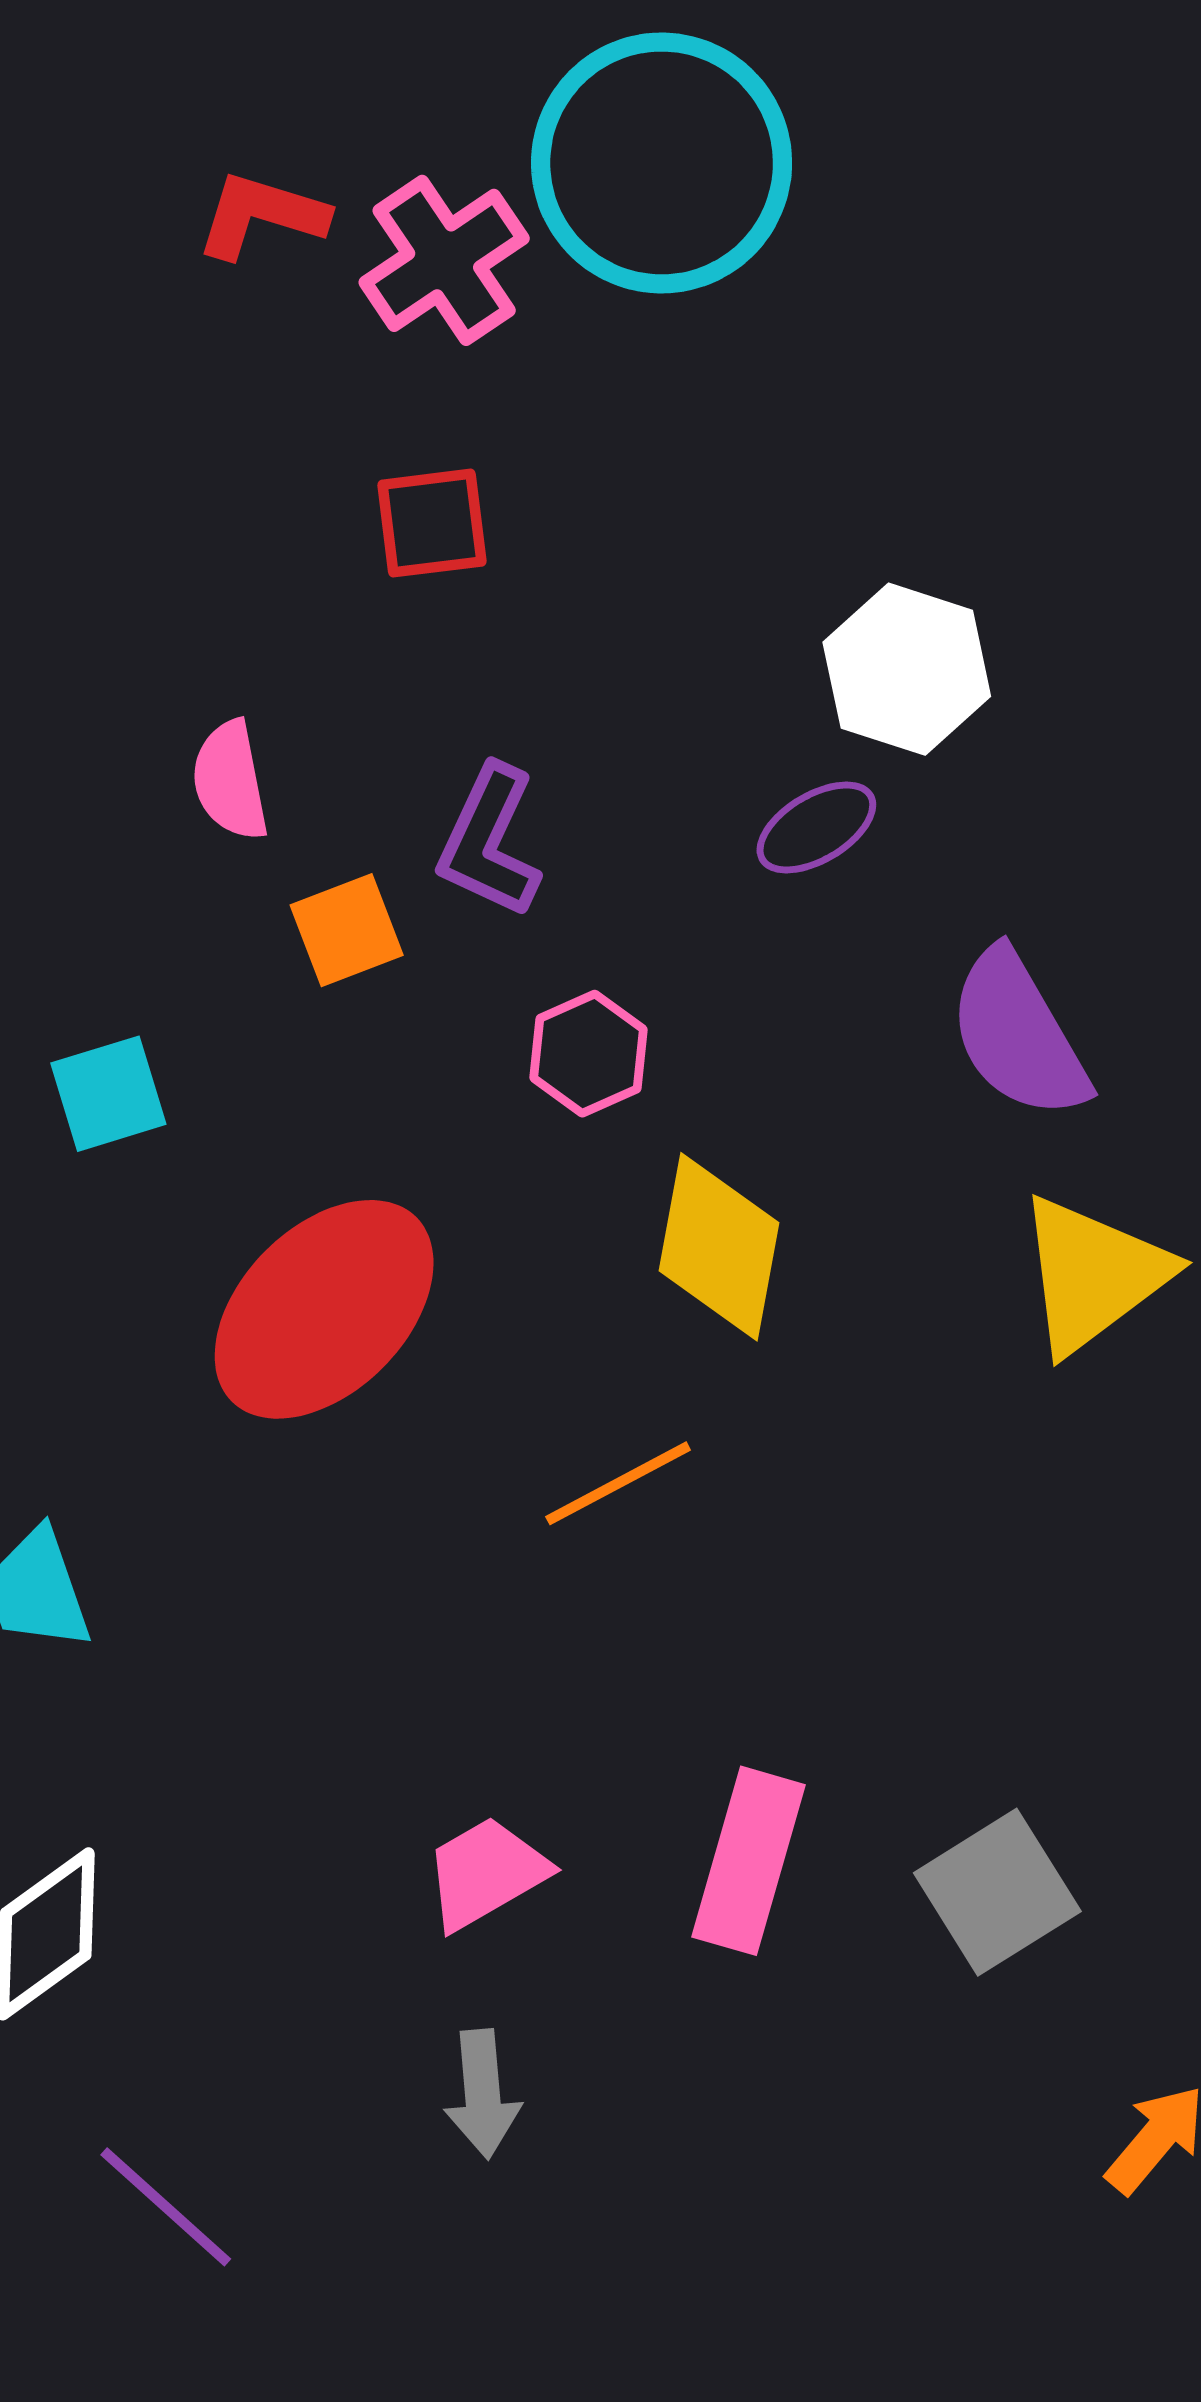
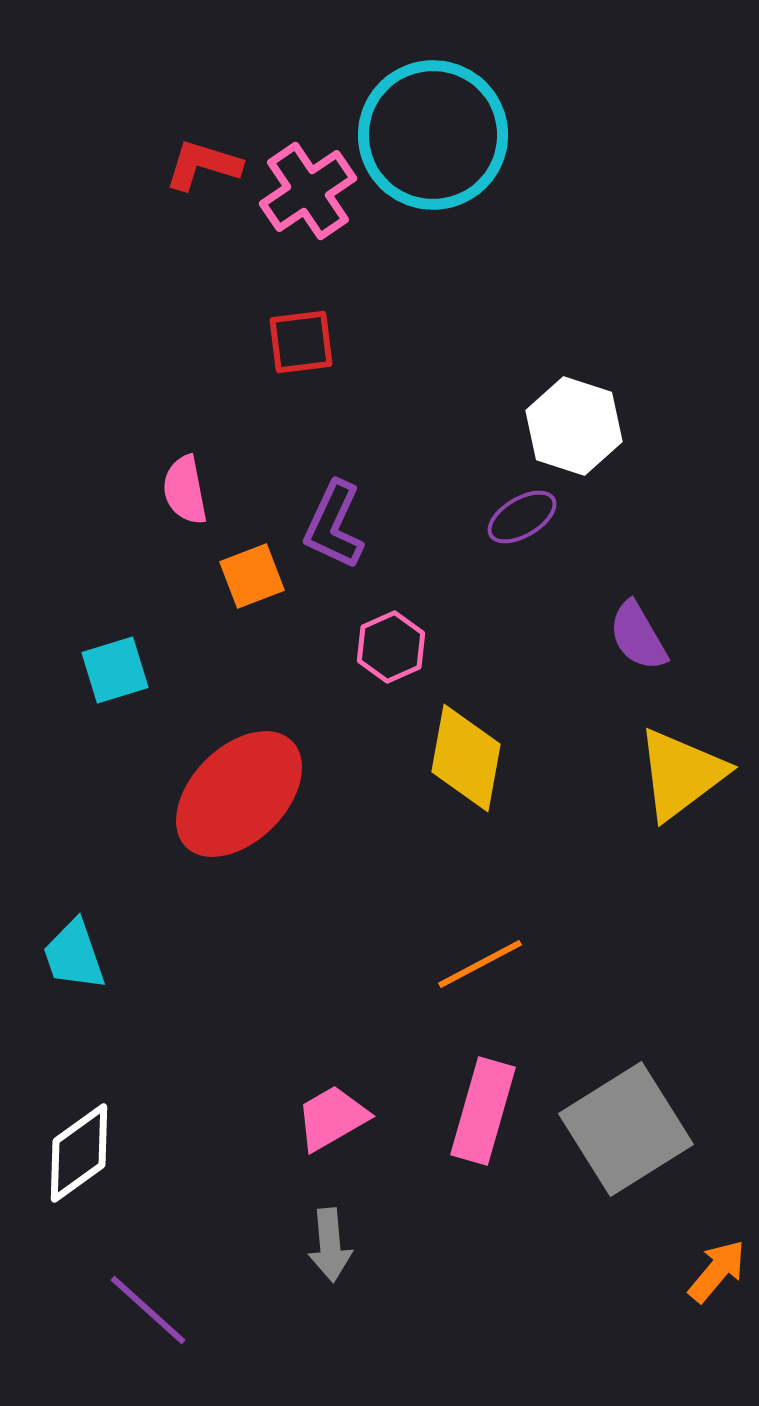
purple semicircle: (1018, 1035) -> (638, 636), size x0.7
orange line: (618, 1483) -> (480, 964), moved
gray square: (997, 1892) -> (626, 1129), size x1.4

